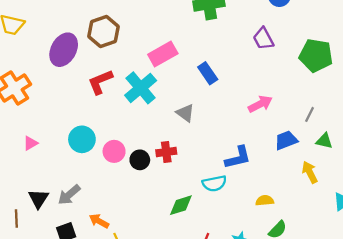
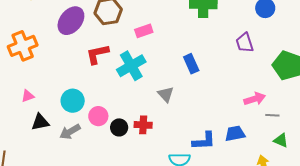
pink rectangle: (163, 54) -> (144, 31), moved, size x0.7
pink arrow: (260, 104) -> (255, 99), moved
gray line: (309, 114) -> (272, 115), turned 56
blue trapezoid: (286, 140) -> (235, 134), moved
gray arrow: (69, 195) -> (70, 132), moved
black triangle: (38, 199) -> (40, 122), moved, turned 36

